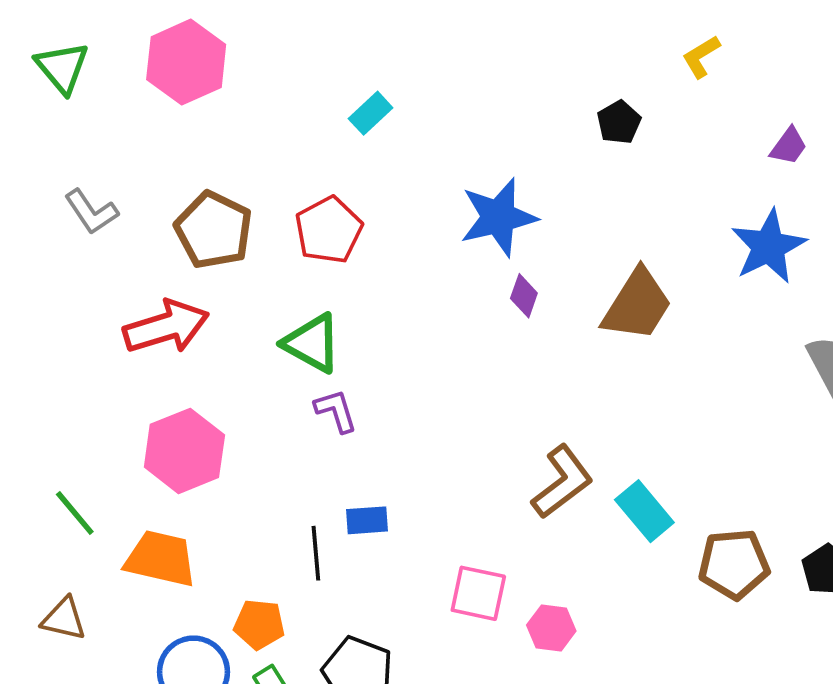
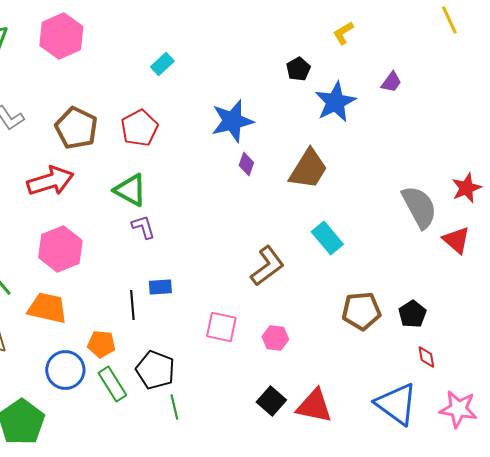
blue star: (769, 246) -> (335, 102), moved
cyan rectangle: (644, 511) -> (327, 238), moved
pink hexagon: (551, 628) -> (275, 338), moved

